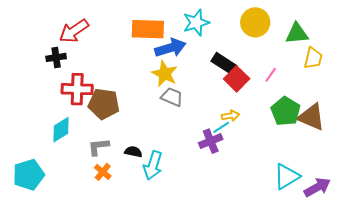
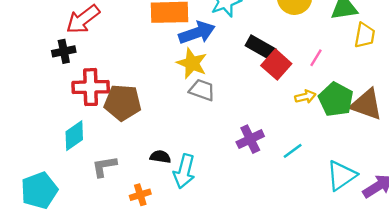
yellow arrow: (230, 116) -> (305, 97), moved
cyan line: (221, 127) -> (293, 151), moved
gray L-shape: (98, 147) -> (104, 166), moved
orange cross: (103, 172) -> (140, 195), moved, turned 36

